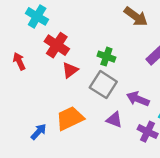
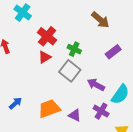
red cross: (57, 45) -> (47, 36), moved
orange trapezoid: (70, 118) -> (49, 109), moved
purple triangle: (114, 120) -> (75, 115), moved

